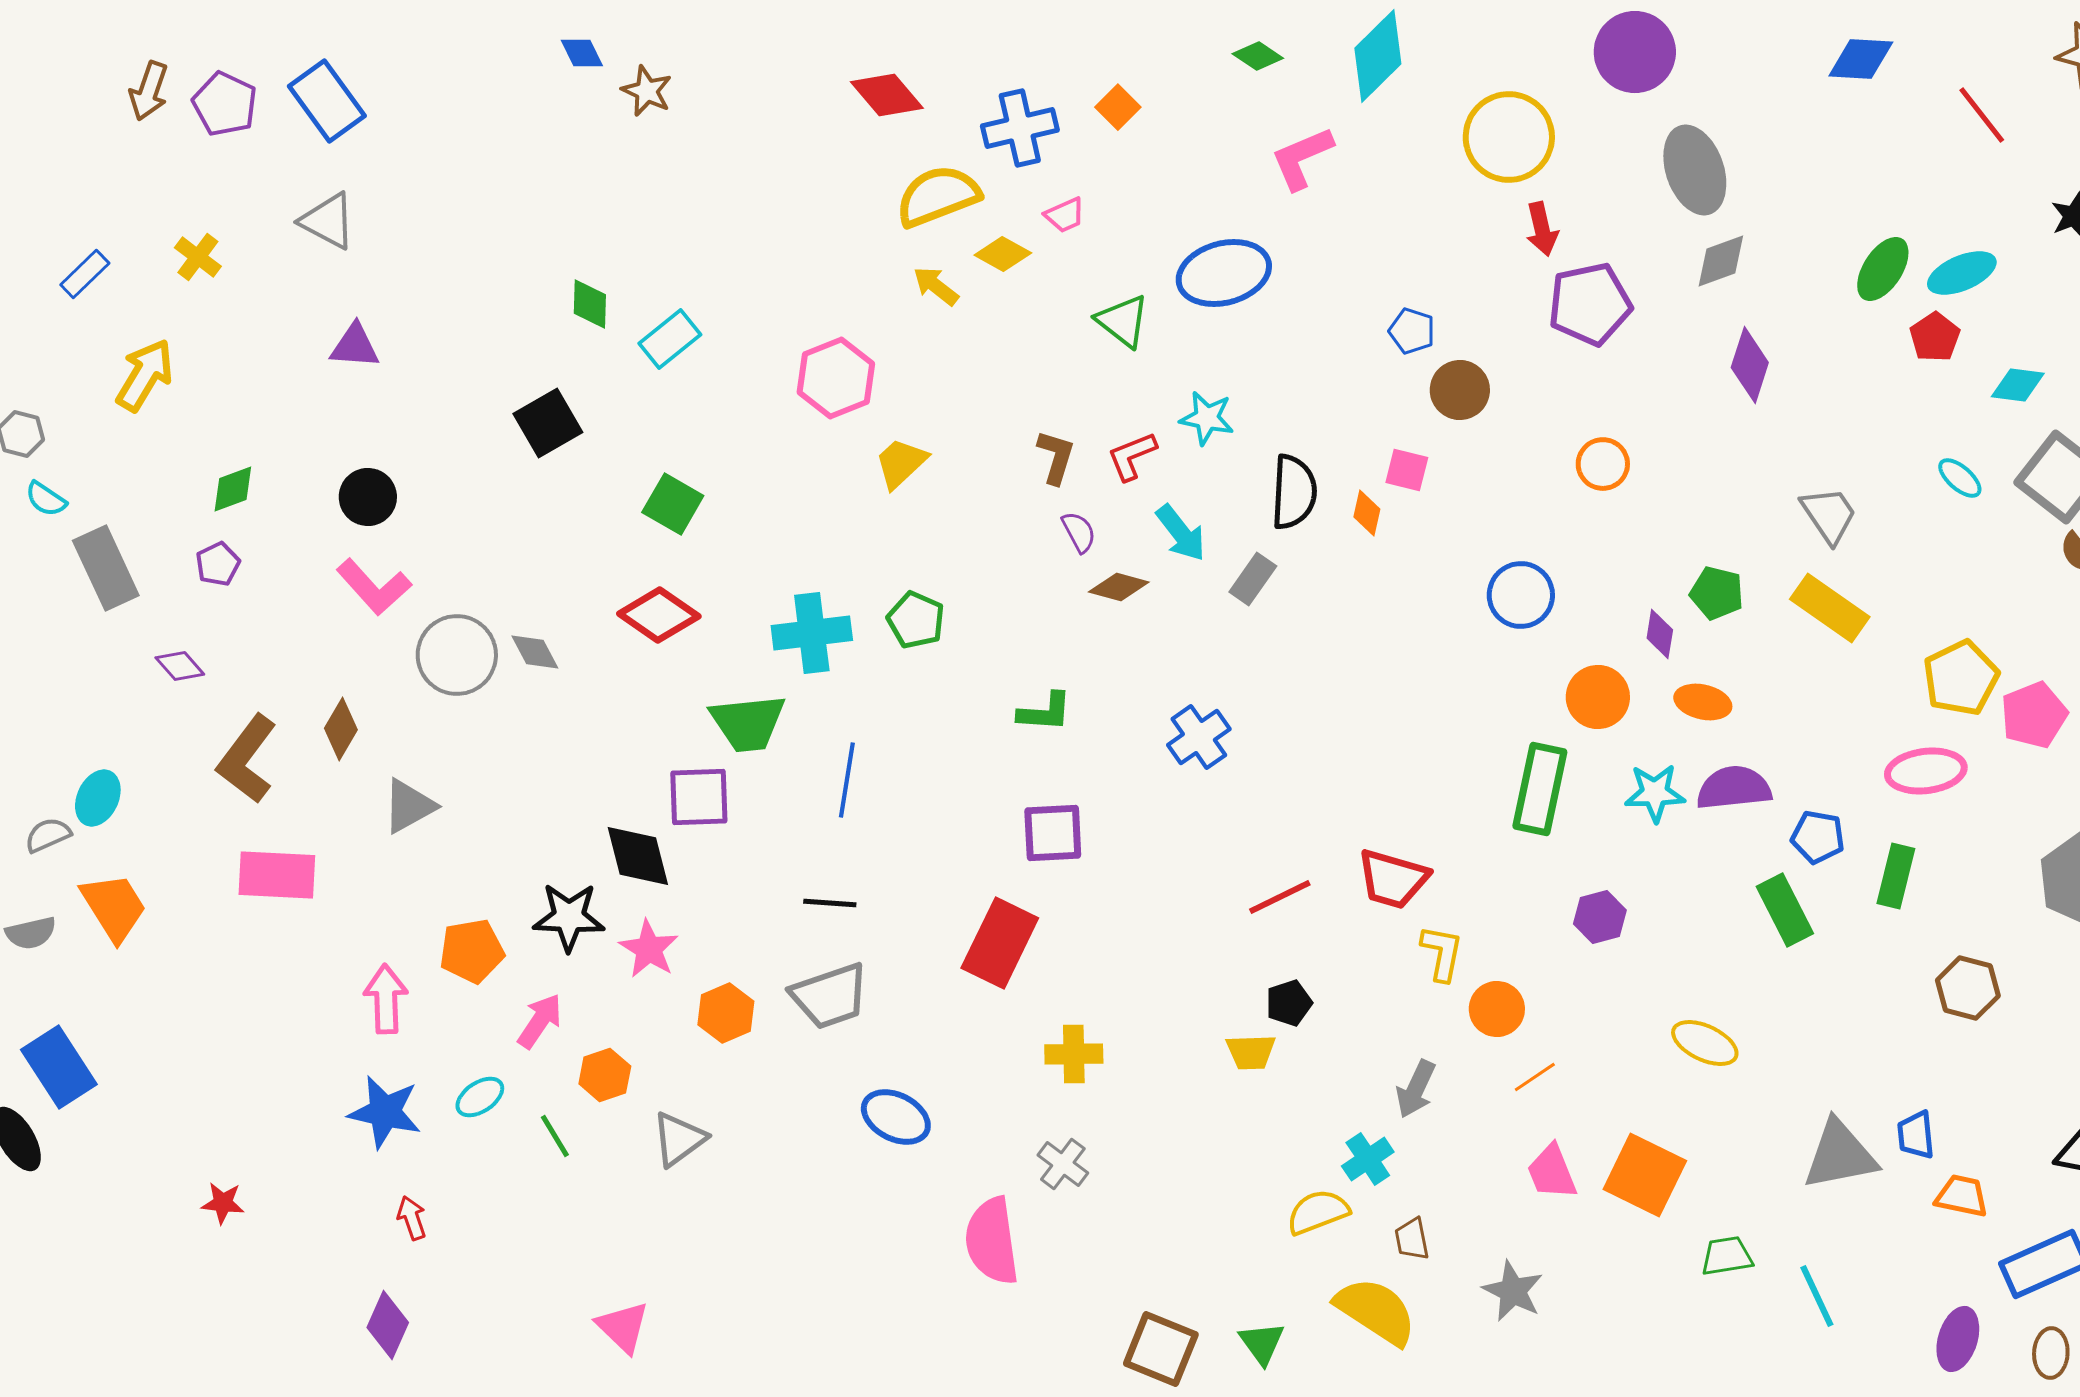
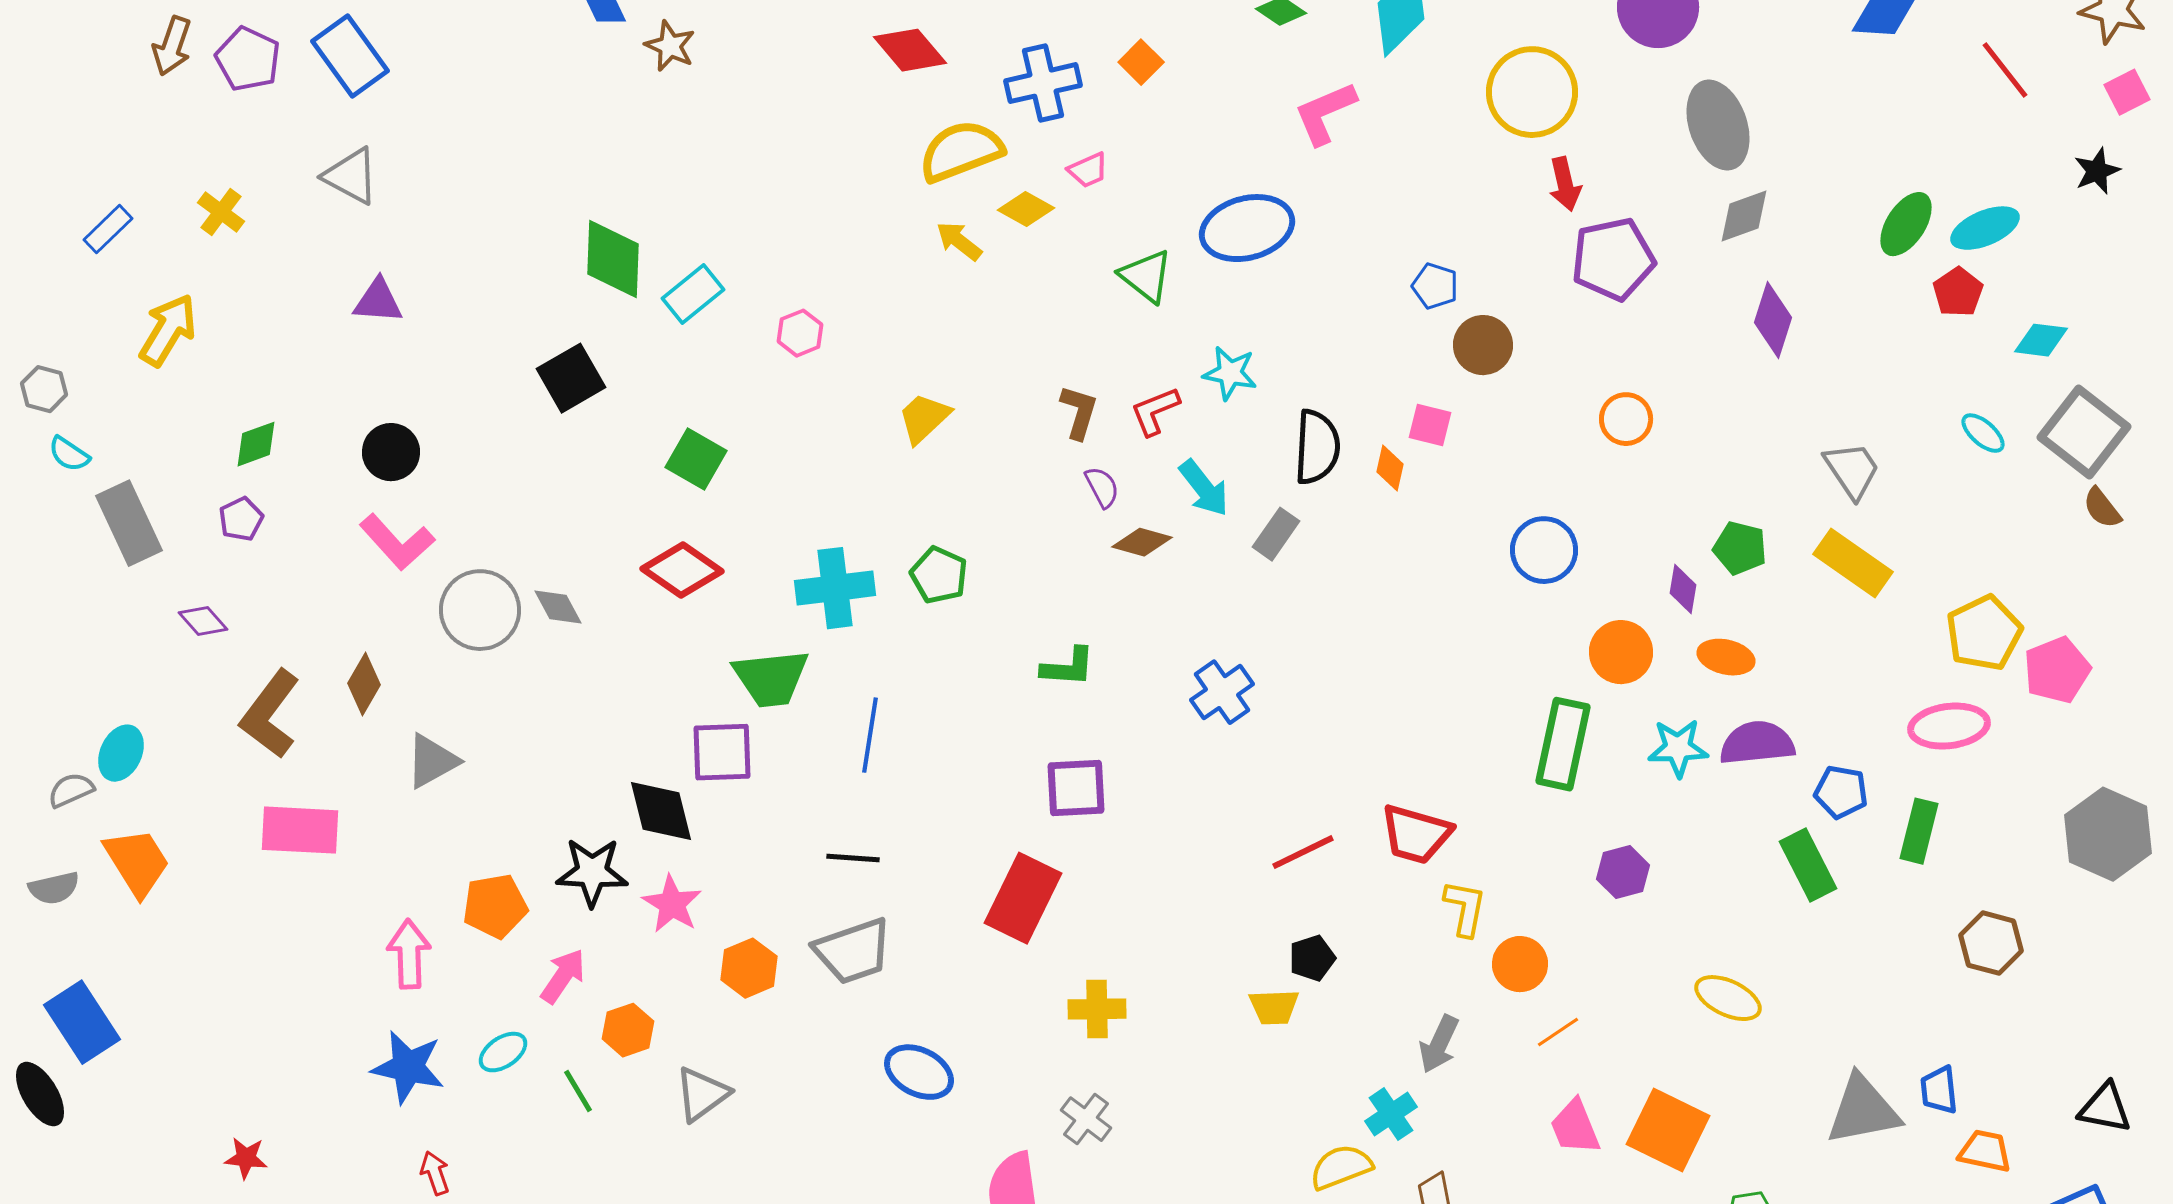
green diamond: (590, 304) -> (613, 259), size x1.6
pink hexagon: (836, 378) -> (800, 333), moved, size x0.6

